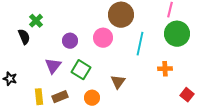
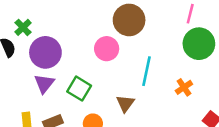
purple circle: (70, 41) -> (45, 52), moved, size x1.6
cyan line: (140, 44) -> (147, 71), moved
orange cross: (165, 69) -> (184, 87), turned -32

